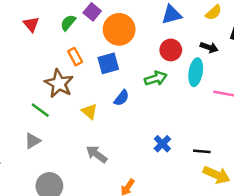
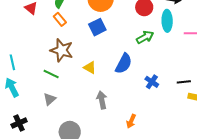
orange rectangle: (75, 57) -> (60, 19), moved
green arrow: (156, 78) -> (145, 37), moved
blue semicircle: (122, 98) -> (124, 64), moved, size x1.5
gray arrow: (97, 154) -> (102, 100), turned 54

